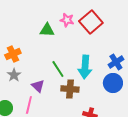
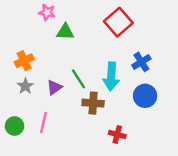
pink star: (67, 20) -> (47, 12), moved
blue cross: (116, 62) -> (141, 62), moved
purple triangle: (38, 86) -> (54, 87), moved, turned 40

